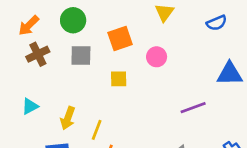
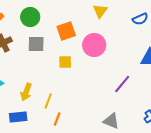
pink circle: (157, 57) -> (94, 45), size x1.5
purple line: (193, 108) -> (122, 84), turned -30

